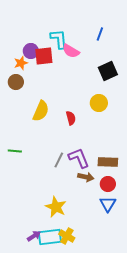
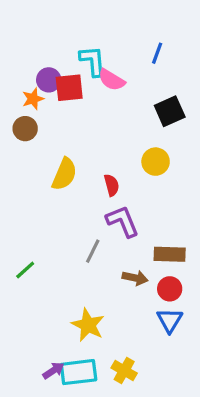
green line: (15, 151) -> (25, 270), moved, turned -48
purple L-shape: (79, 158) -> (123, 221), moved
yellow cross: (67, 236) -> (124, 371), moved

